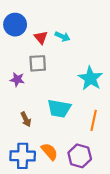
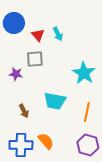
cyan arrow: (62, 36) -> (58, 34), turned 40
purple hexagon: (80, 156) -> (88, 145), moved

